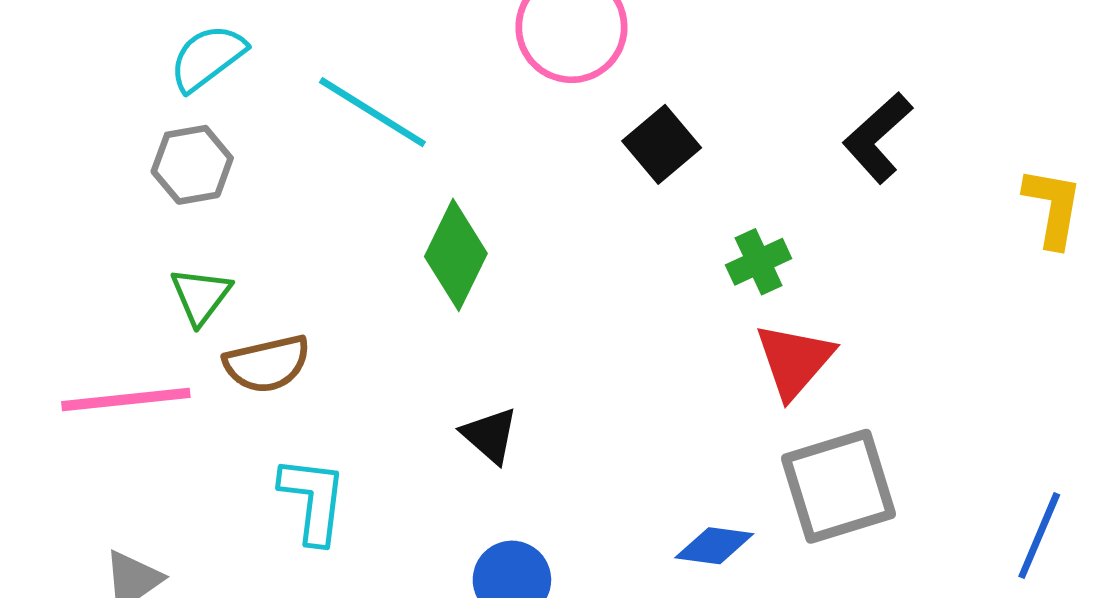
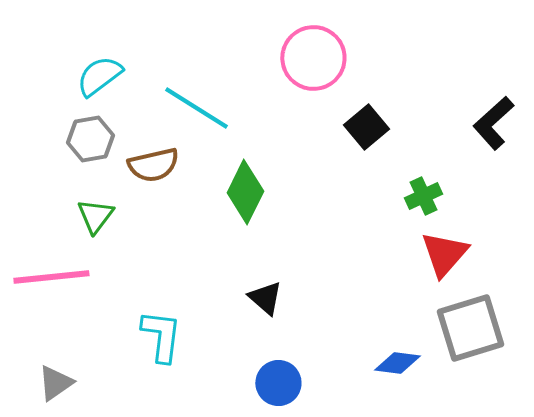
brown semicircle: (267, 364) -> (153, 165), moved

